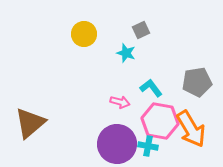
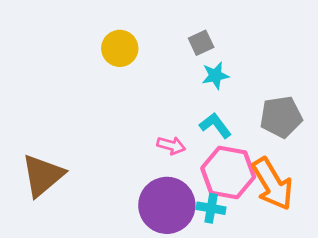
cyan star: (126, 53) -> (215, 75), moved, turned -30

